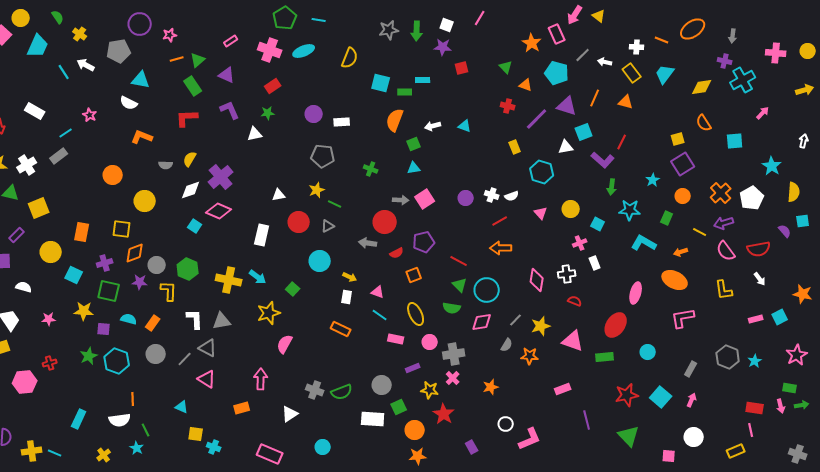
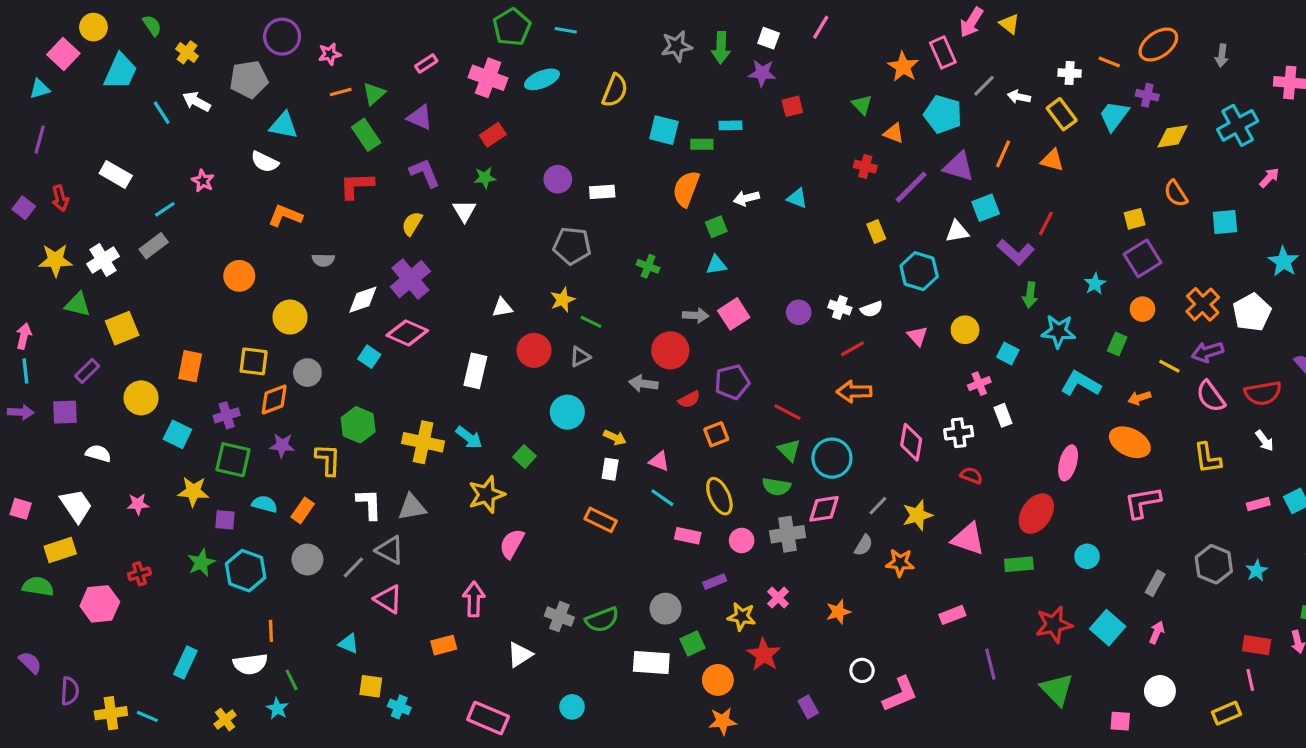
purple cross: (725, 61) -> (1147, 95), moved
white triangle: (255, 134) -> (464, 211), turned -49
yellow semicircle: (190, 159) -> (412, 224), moved
gray circle: (157, 265) -> (307, 373), moved
gray cross: (454, 354) -> (788, 534), moved

